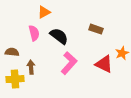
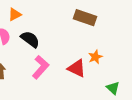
brown rectangle: (96, 29) -> (85, 18), moved, size x1.5

